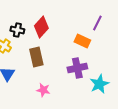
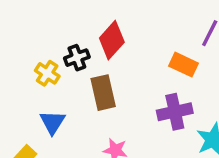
black cross: (17, 30) -> (77, 58), moved, turned -32

